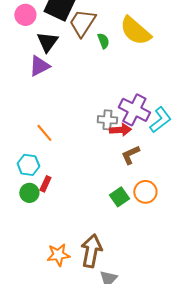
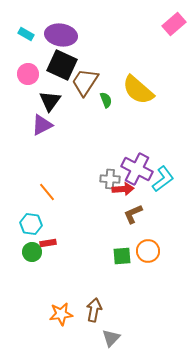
red rectangle: (45, 184) -> (48, 243), turned 56
green square: (119, 197) -> (122, 256), turned 30
brown arrow: (91, 251) -> (94, 310), size x0.7

